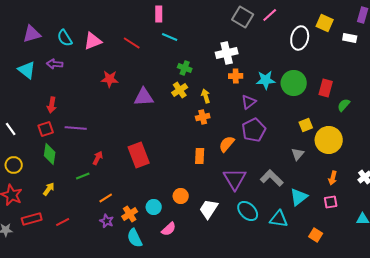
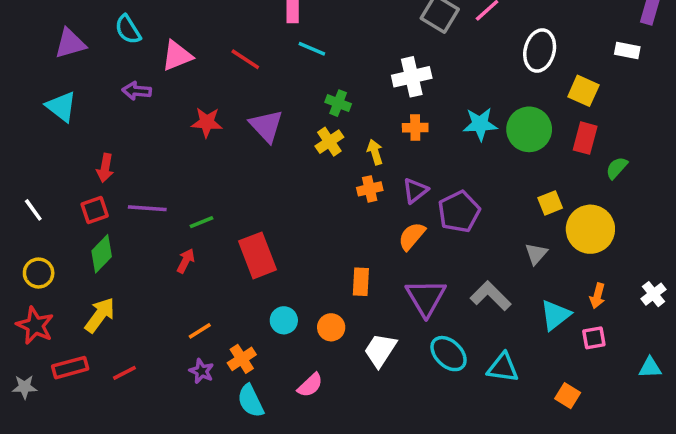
yellow square: (325, 23) -> (583, 91), moved
cyan semicircle: (65, 38) -> (128, 29), moved
purple arrow: (55, 64) -> (137, 91), moved
orange cross: (236, 76) -> (415, 128), moved
purple triangle: (144, 97) -> (266, 126), moved, turned 50
purple triangle: (249, 102) -> (415, 191), moved
green diamond: (50, 154) -> (102, 254), turned 35
orange rectangle: (200, 156) -> (361, 282), moved
green line: (83, 176) -> (201, 222), moved
yellow arrow: (49, 189) -> (100, 315), size x1.5
cyan triangle: (299, 197) -> (555, 315), moved
cyan circle: (154, 207) -> (284, 320), moved

